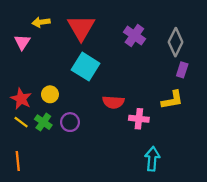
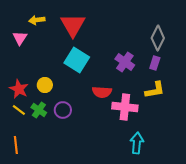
purple cross: (134, 35) -> (125, 62), moved
purple rectangle: (182, 70) -> (155, 63), moved
pink cross: (139, 119) -> (125, 107), size x1.4

